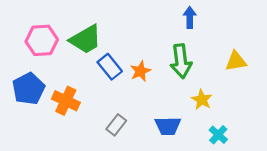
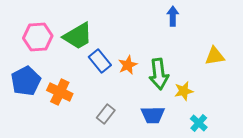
green arrow: (181, 61) -> (159, 74), moved
yellow star: (202, 100) -> (184, 91), turned 30

